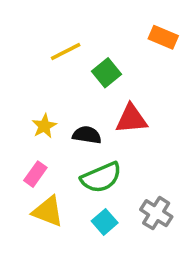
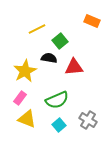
yellow star: (44, 126) -> (25, 71), size x1.6
black semicircle: (87, 135) -> (49, 58), moved

